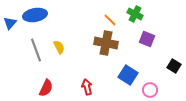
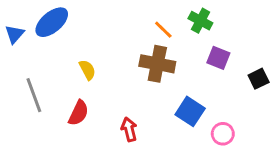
blue ellipse: (35, 15) -> (52, 22), turned -30
gray line: (36, 50) -> (34, 95), moved
black square: (174, 66) -> (259, 79), moved, turned 32
red semicircle: (46, 88) -> (78, 113), moved

